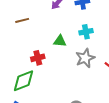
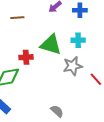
green triangle: (60, 41) -> (51, 45), size x1.6

